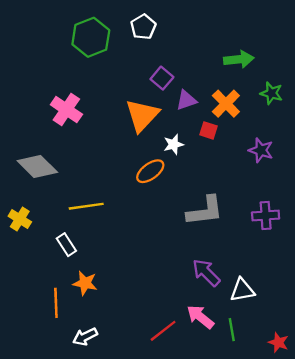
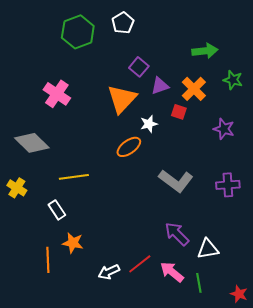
gray L-shape: (205, 211) -> (176, 181), turned 44
red line: (163, 331) -> (140, 264), moved
white arrow: (85, 337) -> (109, 272), moved

